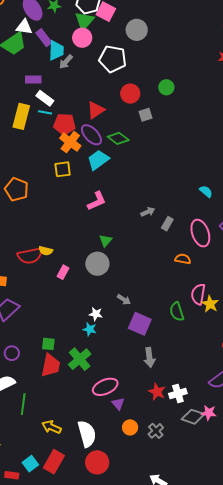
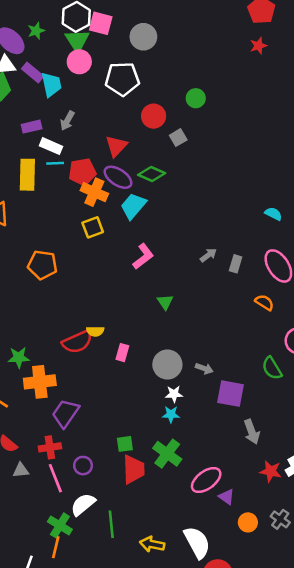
gray arrow: (66, 62) -> (67, 121), moved
orange semicircle: (183, 259) -> (264, 302), turned 35
gray circle: (97, 264) -> (167, 365), moved

